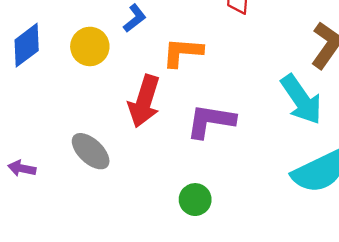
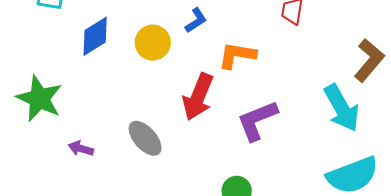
purple L-shape: (211, 121) -> (257, 120), turned -36

